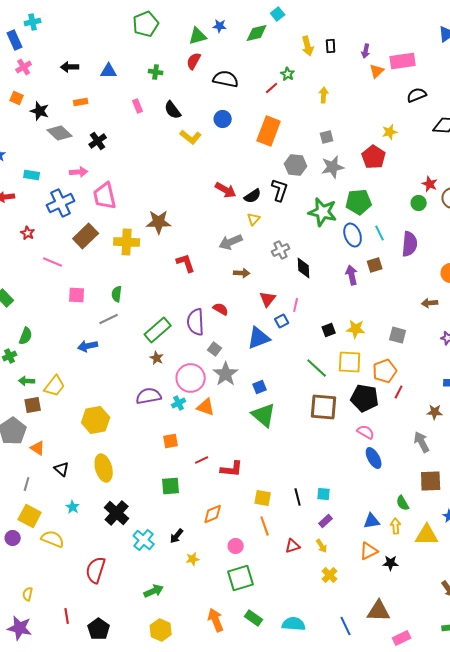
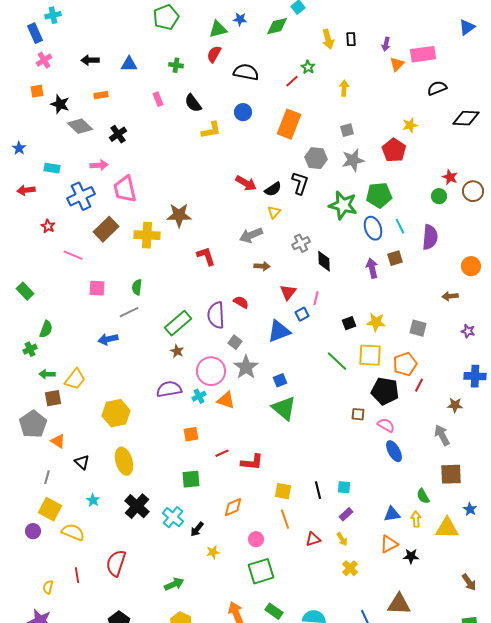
orange square: (17, 98) -> (37, 91), turned -32
yellow L-shape: (191, 137) -> (211, 130), turned -50
brown square: (324, 407) -> (358, 414), moved, size x0.5
cyan cross: (144, 540) -> (173, 517), moved
red line: (67, 616) -> (77, 575), moved

